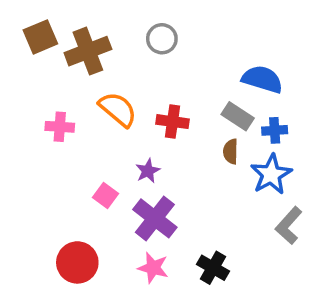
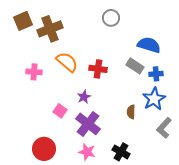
gray circle: (162, 39) -> (111, 18), moved
brown semicircle: (231, 151) -> (131, 112), moved

